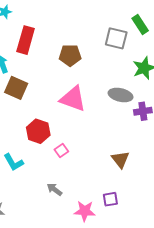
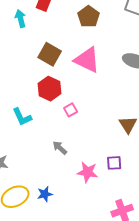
brown pentagon: (70, 55) -> (89, 17), turned 30
brown square: (16, 88) -> (50, 54), moved

